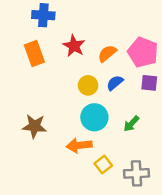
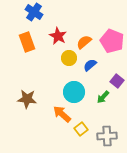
blue cross: (43, 15) -> (34, 12), turned 30
purple square: (149, 83) -> (117, 81), moved, turned 32
yellow circle: (88, 85) -> (69, 58), moved
orange arrow: (79, 145) -> (62, 114), turned 48

